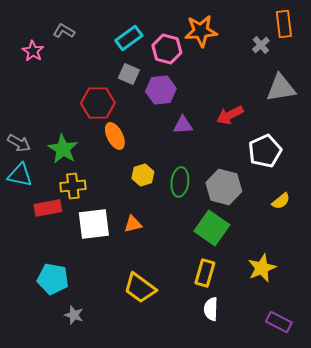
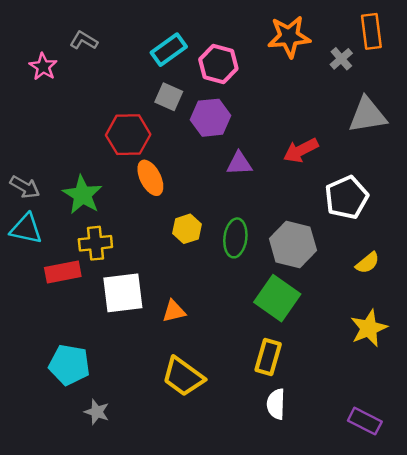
orange star: (201, 31) -> (289, 37), moved
orange triangle: (133, 224) -> (174, 311), moved
yellow star: (262, 268) -> (369, 328), moved

